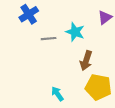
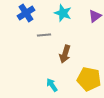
cyan star: (75, 32) -> (63, 13), moved
brown arrow: (86, 61) -> (65, 54), moved

